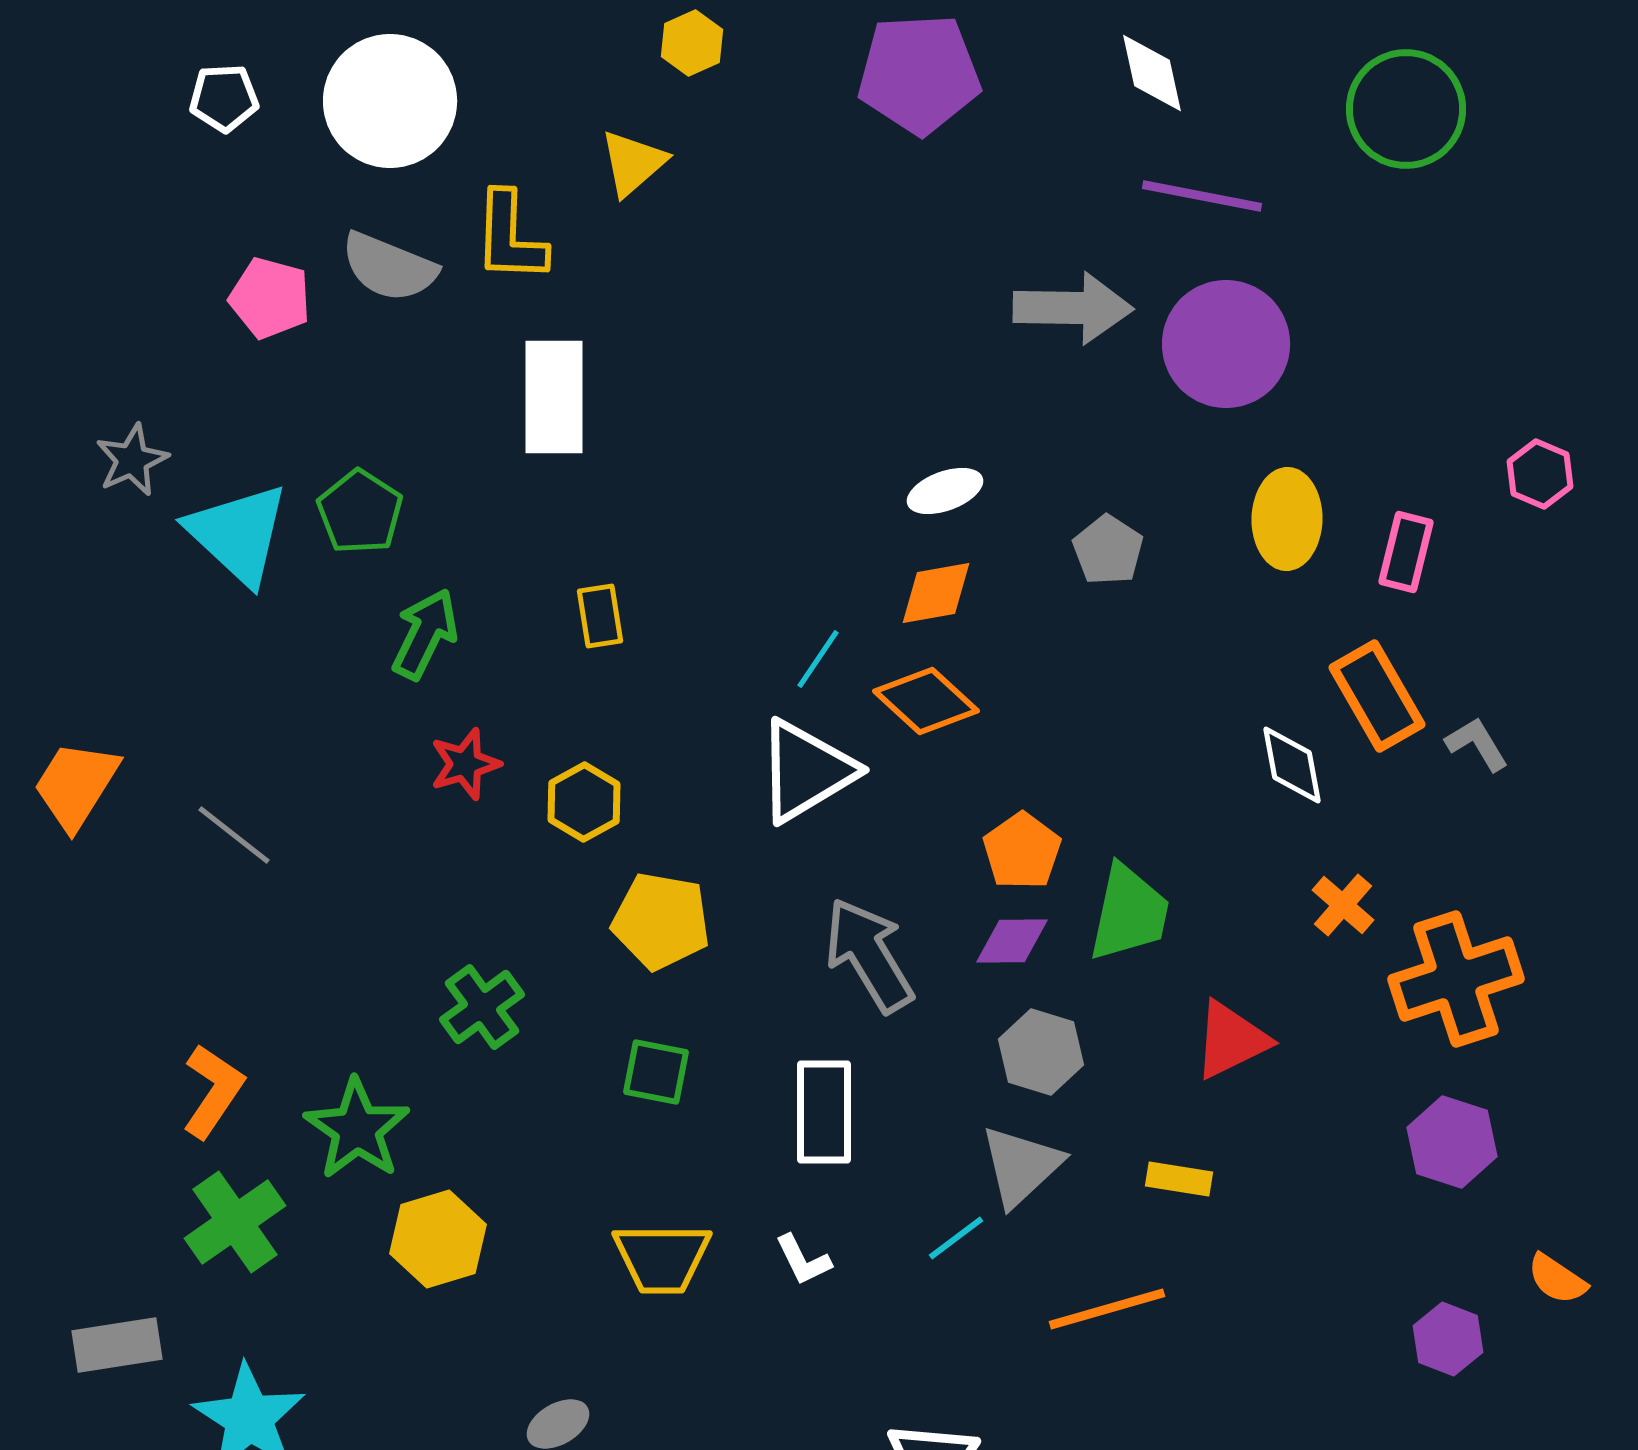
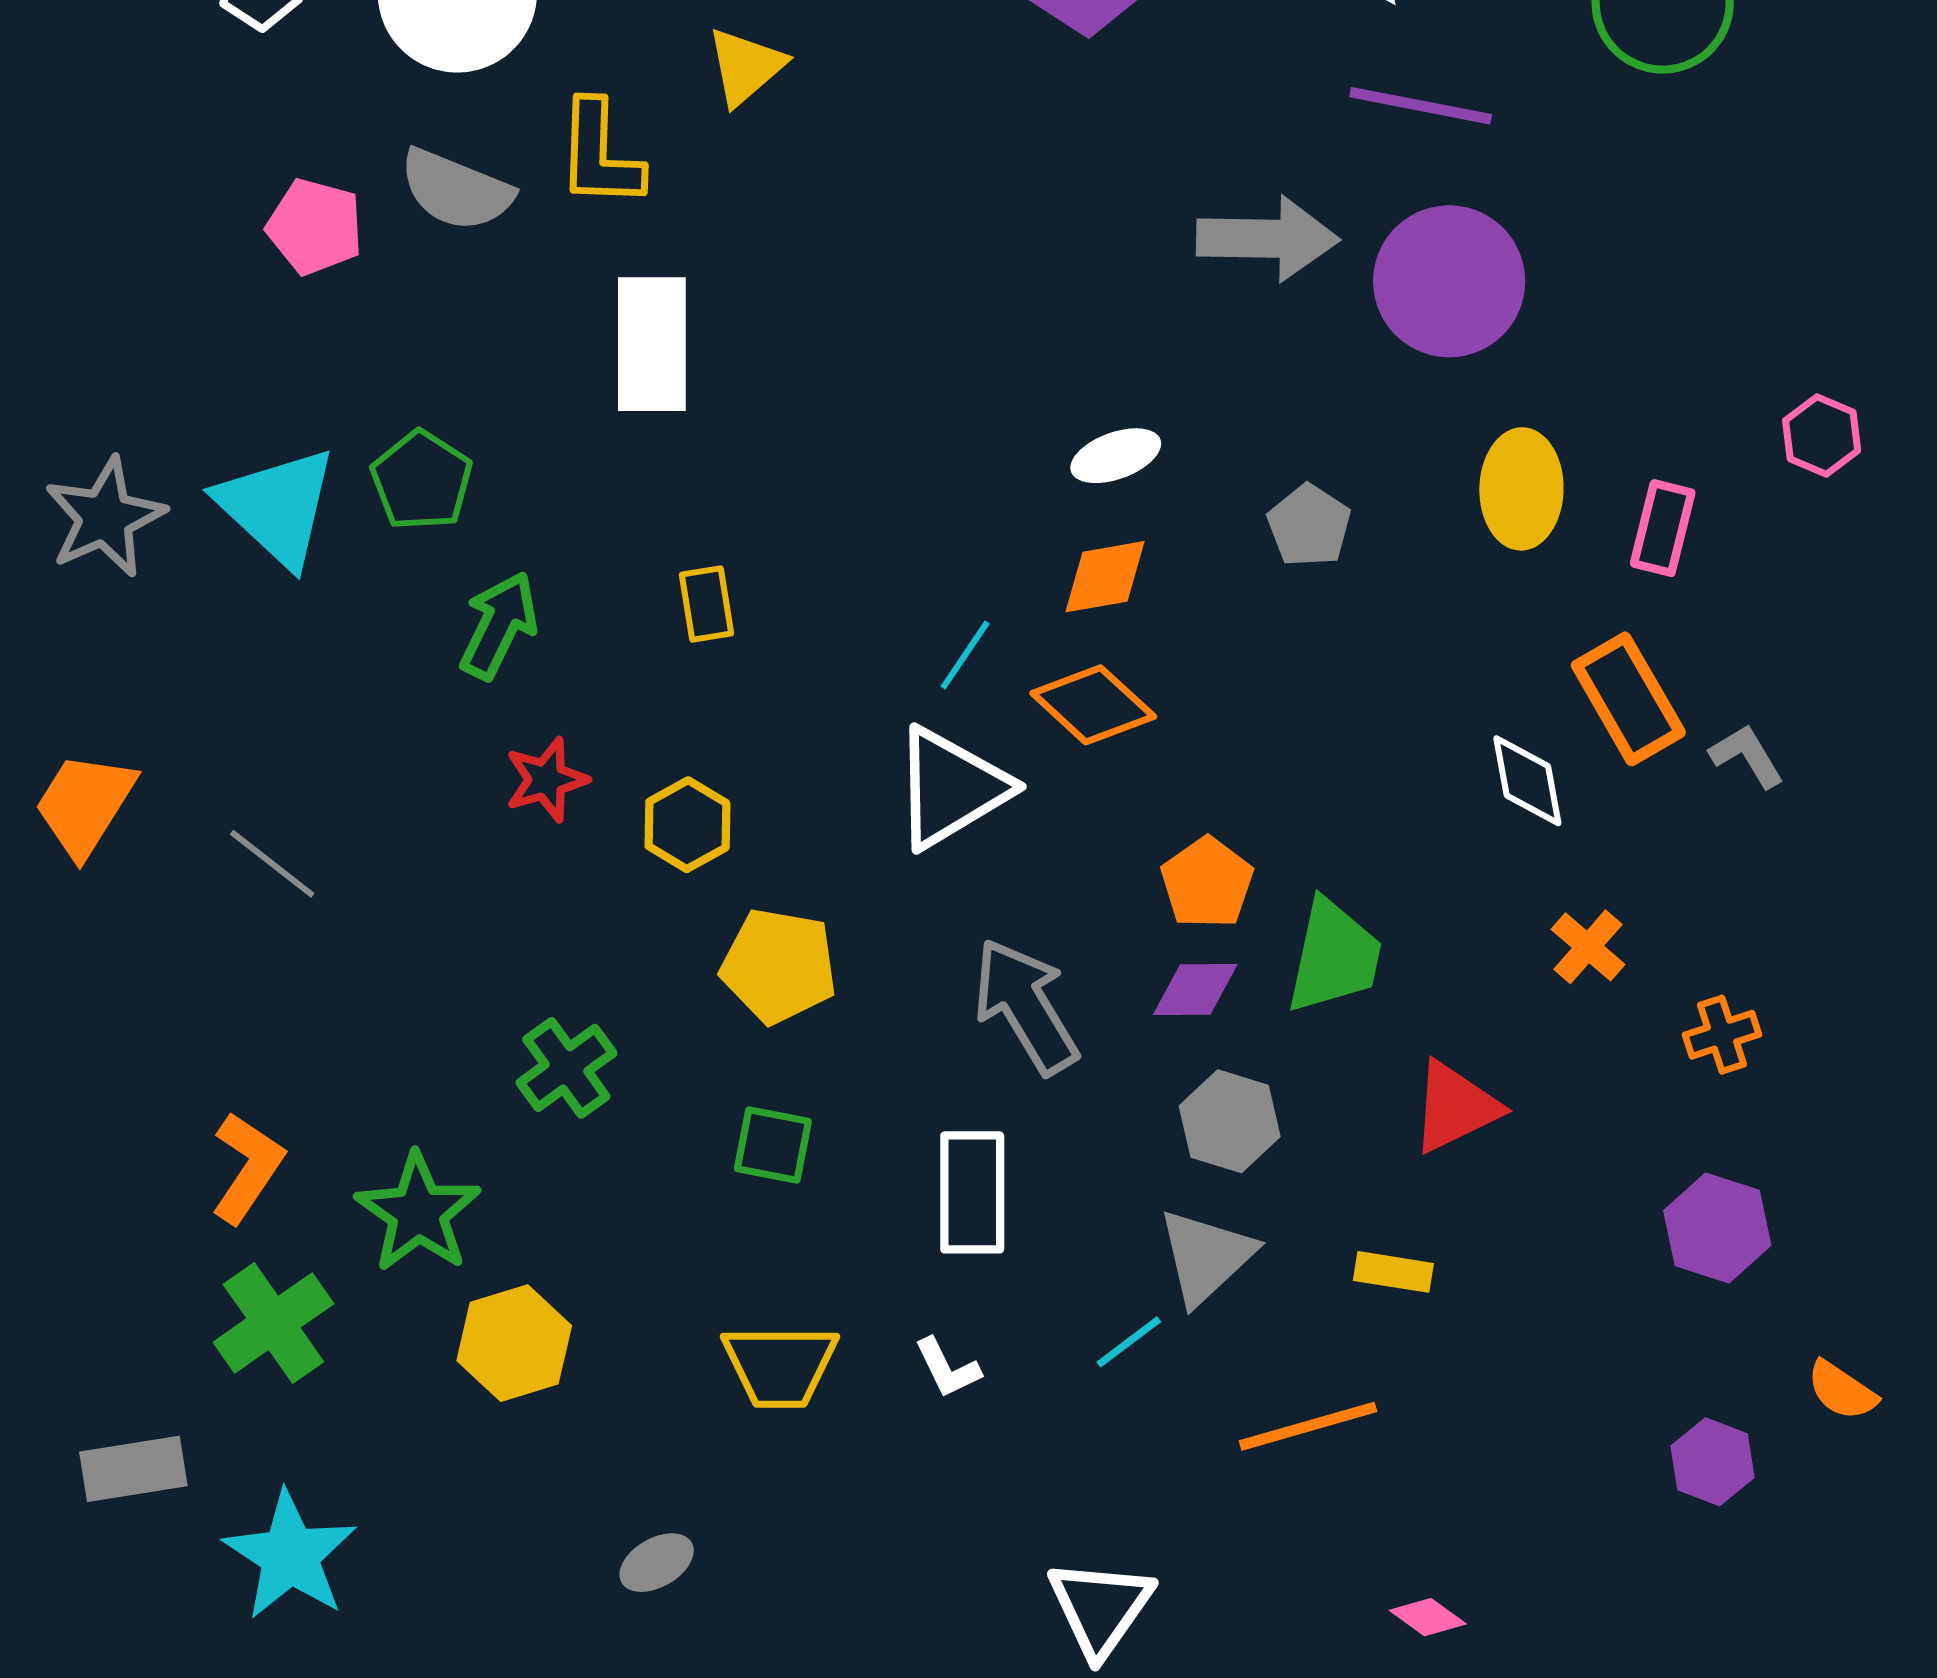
gray star: (132, 460) -> (105, 517), moved, size x1.4
orange cross: (1456, 979) -> (1722, 1035), size x0.5

